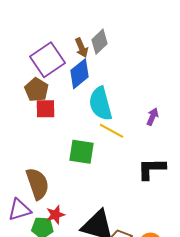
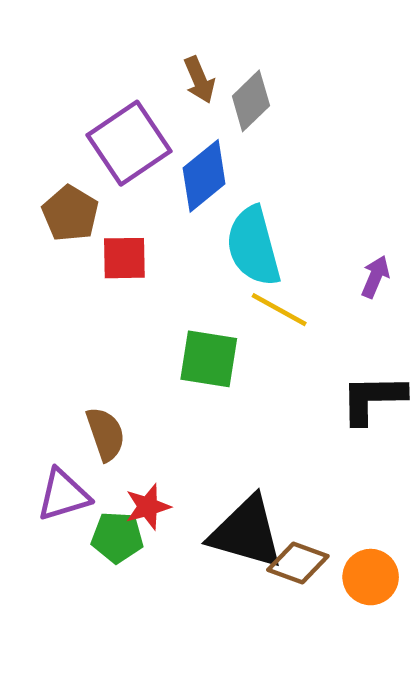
brown arrow: (82, 48) -> (199, 80), moved
brown pentagon: (36, 90) -> (70, 213), moved
brown semicircle: (38, 184) -> (106, 434), size x0.7

